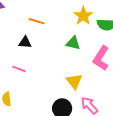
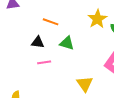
green triangle: (73, 43) -> (67, 43), moved
pink line: (19, 69) -> (44, 62), moved, turned -32

